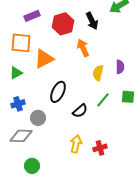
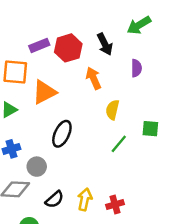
purple rectangle: (32, 16) -> (39, 45), moved
purple semicircle: (120, 67) -> (136, 68), moved
green square: (128, 97) -> (150, 129), moved
black semicircle: (80, 111) -> (54, 199), moved

